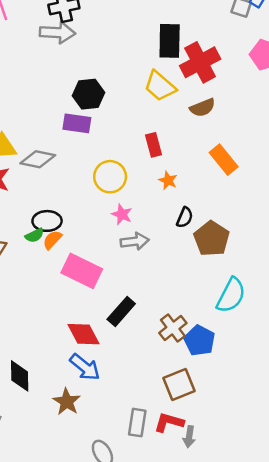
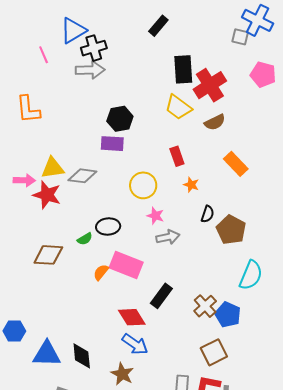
black ellipse: (47, 221) -> (108, 226), moved
orange semicircle: (52, 240) -> (101, 272), moved

